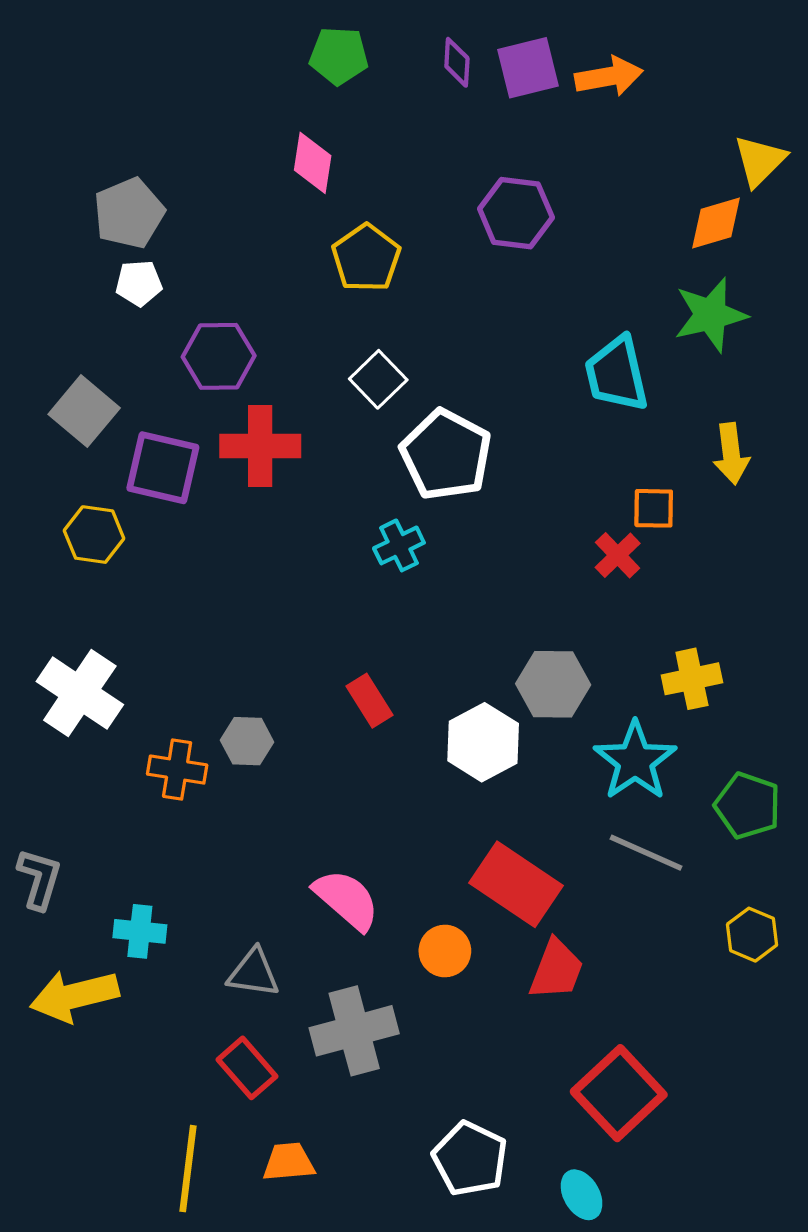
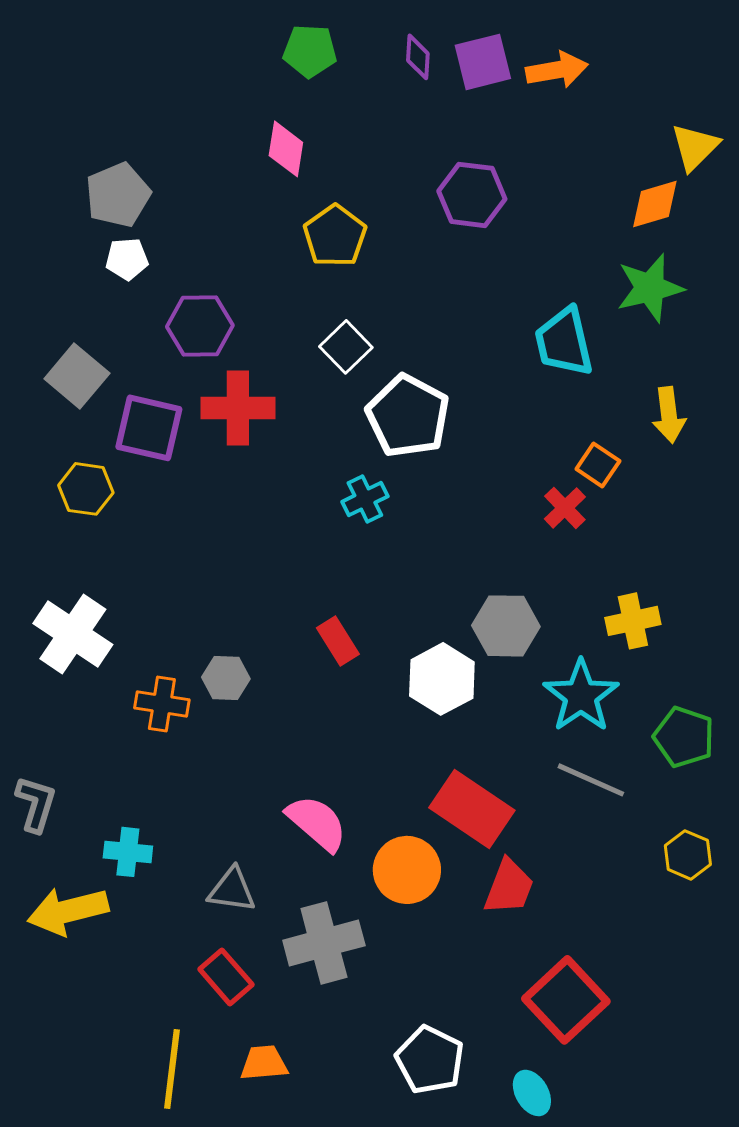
orange square: (654, 508) -> (598, 465), turned 33
orange circle: (445, 951) -> (407, 870), size x1.4

